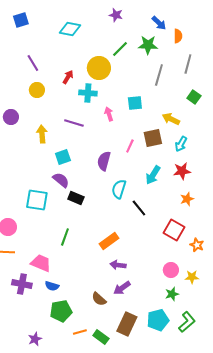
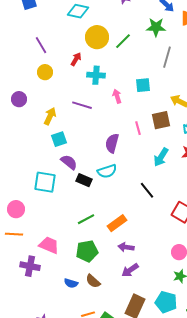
green line: (120, 49) -> (123, 41), moved
yellow circle: (99, 68) -> (97, 37), moved
yellow arrow: (42, 134) -> (50, 116), turned 30
pink line: (130, 146) -> (138, 128), turned -40
cyan square: (63, 157) -> (59, 139), moved
cyan semicircle: (119, 189) -> (107, 171), moved, turned -126
green line: (65, 237) -> (86, 219), moved, turned 42
blue semicircle: (52, 286) -> (71, 283), moved
brown semicircle: (99, 299) -> (93, 281), moved
green pentagon: (61, 311) -> (87, 251), moved
cyan pentagon: (158, 320) -> (166, 302), turned 30

